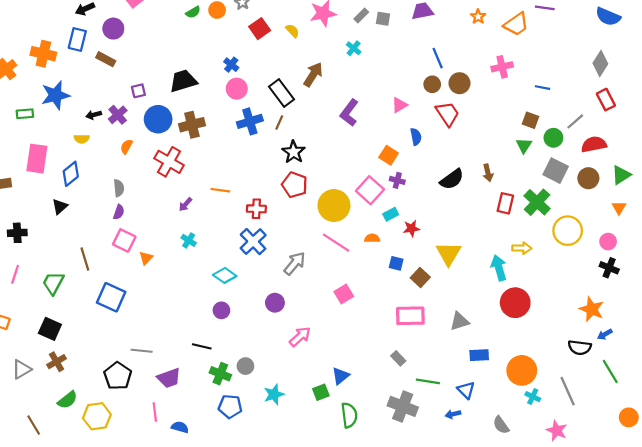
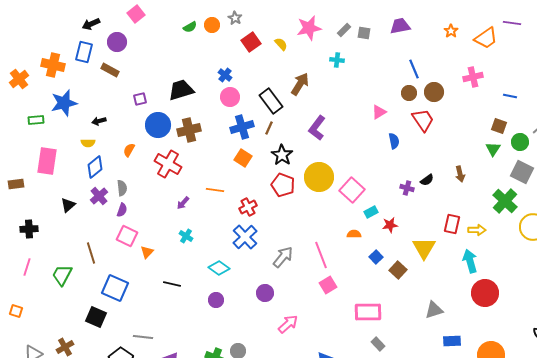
cyan cross: (354, 48) -> (337, 60), turned -32
purple L-shape: (349, 113) -> (317, 128), moved
purple cross: (118, 115) -> (99, 196), moved
orange square: (389, 155) -> (243, 158), moved
blue diamond: (71, 174) -> (95, 167), moved
black semicircle: (452, 179) -> (427, 180), size x0.6
purple cross: (397, 180) -> (407, 188), moved
red rectangle: (505, 203) -> (452, 224), moved
yellow circle: (334, 206) -> (319, 177), moved
red cross: (256, 209) -> (248, 207), turned -30
pink line: (336, 243) -> (321, 255), moved, turned 36
yellow arrow: (522, 248) -> (477, 230), moved
blue square: (396, 263) -> (376, 257), turned 32
pink rectangle: (410, 316) -> (368, 312), moved
black square: (50, 329) -> (96, 317), moved
black line: (202, 346) -> (172, 284), moved

